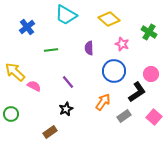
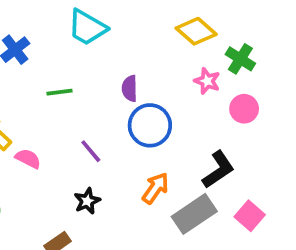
yellow diamond: (109, 19) -> (196, 31), moved
pink star: (122, 44) -> (207, 81), moved
blue circle: (114, 71) -> (150, 125), moved
pink circle: (151, 74) -> (244, 109), moved
gray rectangle: (124, 116) -> (194, 214), size x1.6

